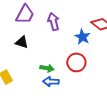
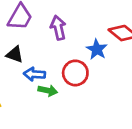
red circle: (76, 62) -> (75, 73), moved
blue arrow: (51, 82) -> (34, 74), moved

